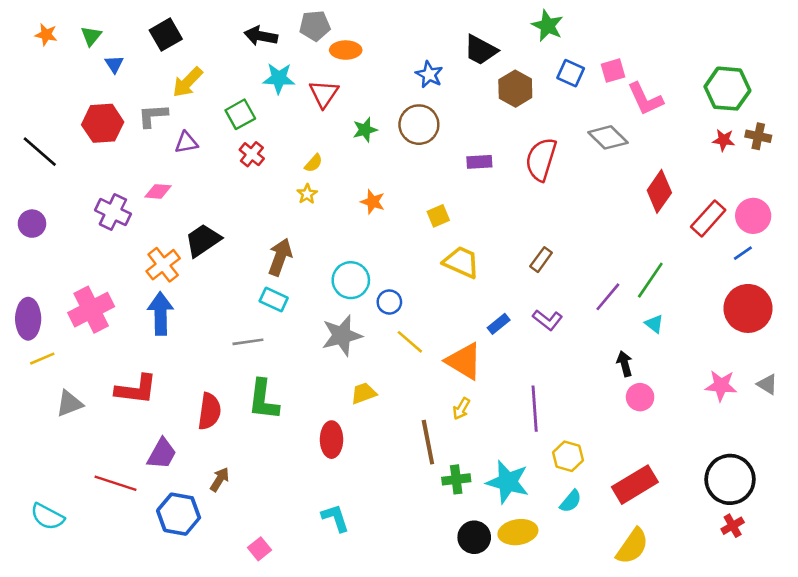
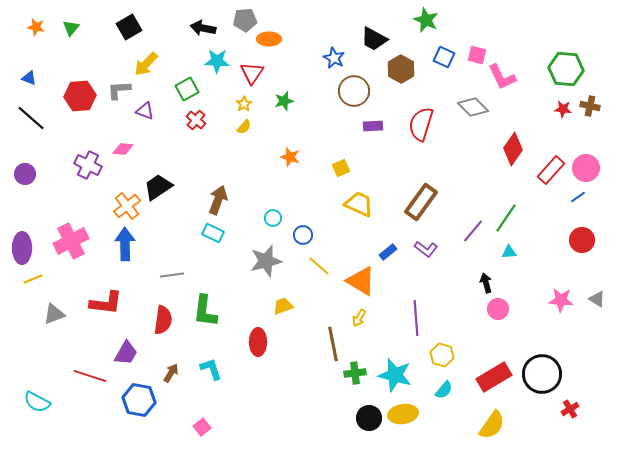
blue triangle: (114, 64) -> (29, 78), moved, turned -35
pink square: (613, 71) -> (477, 55), turned 30
brown circle: (419, 125) -> (354, 91), moved
purple triangle: (186, 143) -> (145, 111), turned 30
yellow star: (307, 194) -> (244, 104), moved
brown rectangle: (541, 260) -> (421, 202), size x1.8
cyan circle: (351, 280) -> (273, 218), size x0.6
red circle: (748, 308) -> (582, 240), size x0.7
cyan triangle: (654, 324) -> (509, 252), turned -42
gray line: (248, 342) -> (172, 275), moved
black circle: (730, 479) -> (542, 374), moved
cyan L-shape: (335, 518) -> (211, 369), moved

